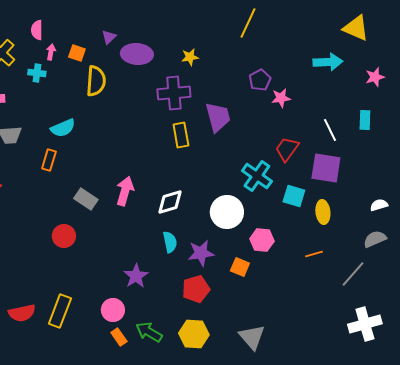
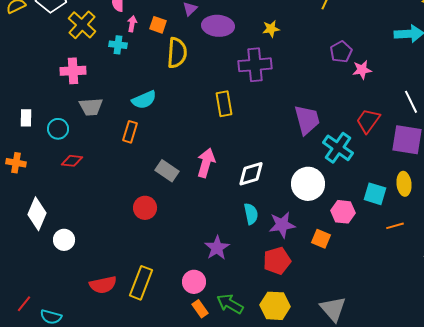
purple trapezoid: (218, 117) -> (307, 120), moved
yellow rectangle: (181, 135) -> (224, 104), moved
cyan square: (294, 196) -> (375, 194), moved

